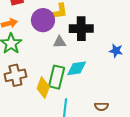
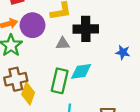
purple circle: (43, 20) -> (32, 25), moved
yellow diamond: (43, 88) -> (28, 93), moved

